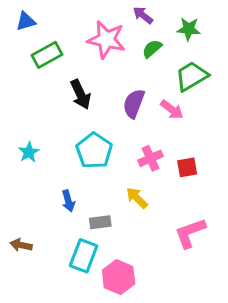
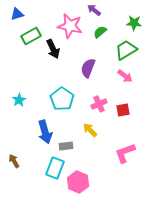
green star: (189, 29) -> (134, 23), moved
black arrow: (81, 94) -> (53, 49), moved
pink arrow: (172, 110) -> (125, 76), moved
blue arrow: (68, 201) -> (45, 132), size x1.6
brown arrow: (21, 245) -> (14, 161), turned 48

